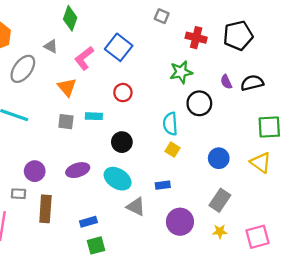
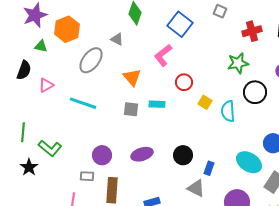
red cross: (196, 38) -> (252, 31), turned -30
blue square: (119, 47) -> (180, 24), moved
pink L-shape: (84, 58) -> (163, 55), moved
black circle: (122, 142) -> (183, 155), moved
yellow square: (172, 150) -> (205, 102), moved
cyan ellipse: (118, 179) -> (249, 162), moved
blue rectangle: (163, 185) -> (209, 168), moved, turned -64

